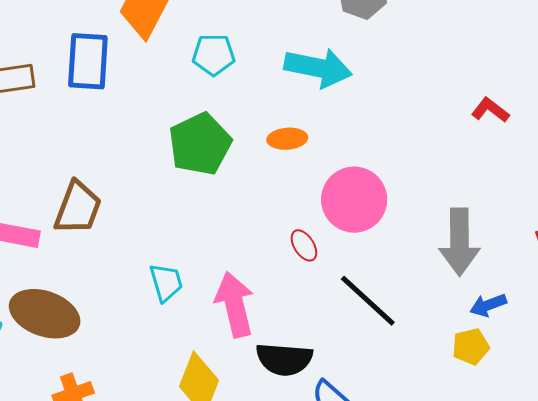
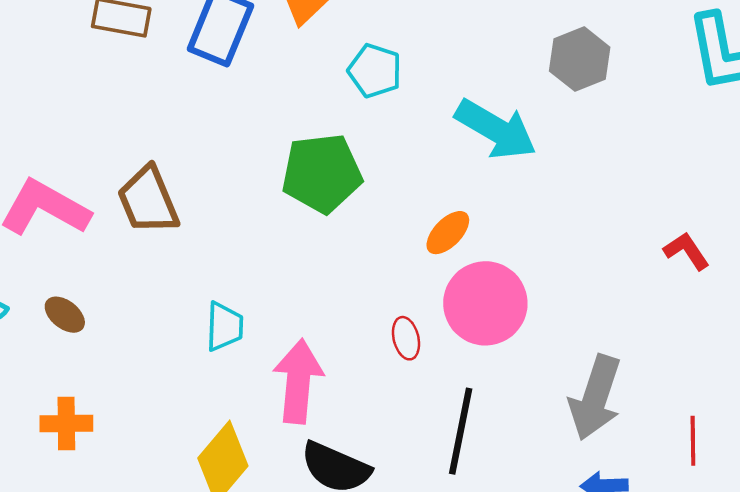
orange ellipse: (287, 139) -> (448, 233), moved, turned -60
brown trapezoid: (78, 208) -> (148, 200), turned 118
black line: (368, 301) -> (461, 431), turned 40
brown ellipse: (45, 314) -> (65, 315), size x0.5

